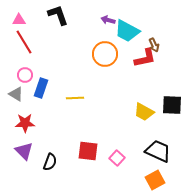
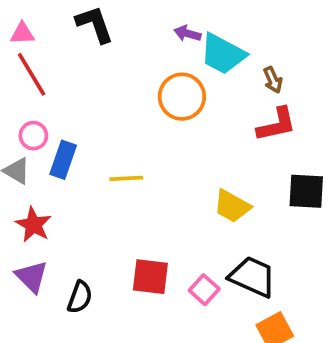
red L-shape: (145, 58) -> (277, 124), moved
yellow trapezoid: (144, 112) -> (232, 206), moved
red star: (25, 123) -> (33, 225), turned 30
black trapezoid: (158, 151) -> (252, 277), moved

